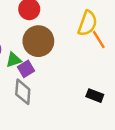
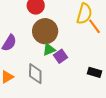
green triangle: (14, 60) -> (49, 49), moved
purple square: (26, 69) -> (60, 56), moved

